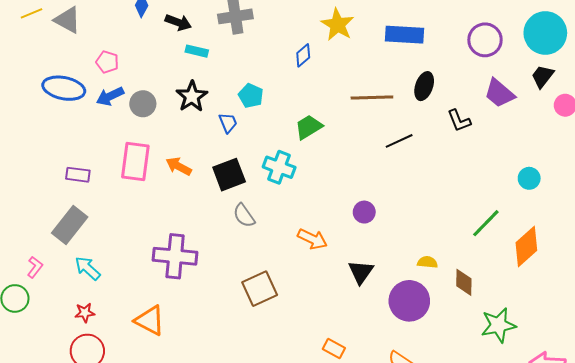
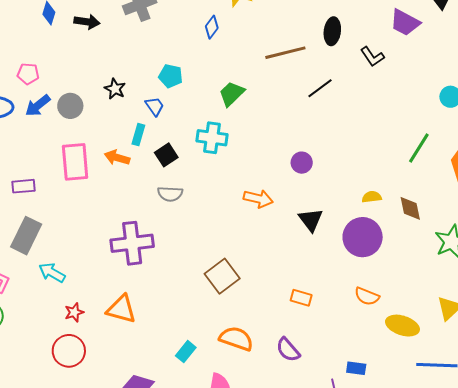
cyan rectangle: (197, 51) -> (138, 135), moved, turned -75
black star: (192, 96) -> (115, 89), size x0.7
black square: (229, 175) -> (166, 155), size x0.7
gray semicircle: (244, 216) -> (170, 194), moved, turned -40
brown square: (260, 289) -> (222, 276), moved
red star: (85, 313) -> (74, 312), moved

